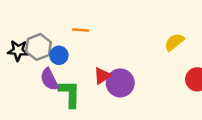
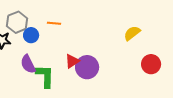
gray hexagon: (38, 47) -> (17, 22), moved
blue circle: (59, 55) -> (31, 35), moved

